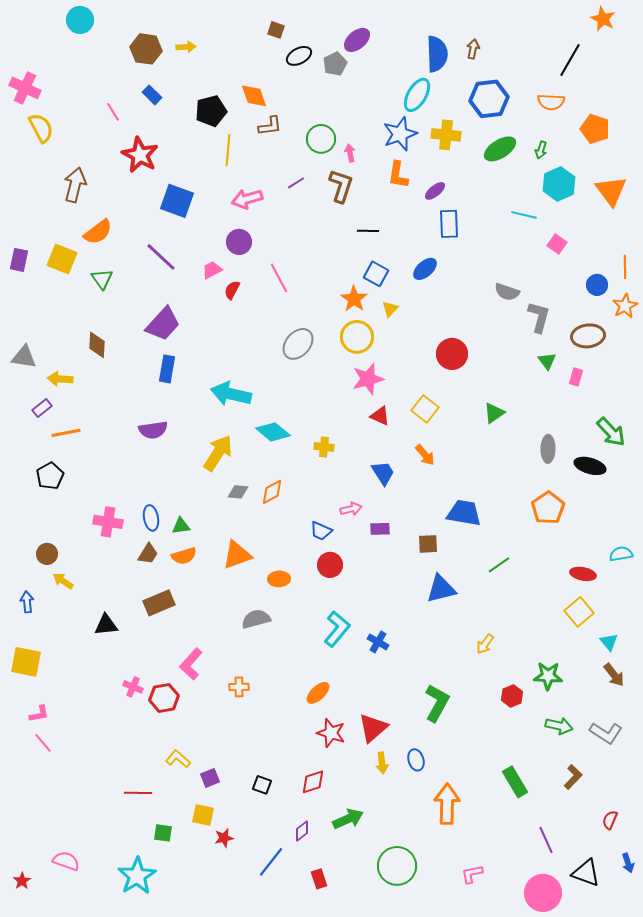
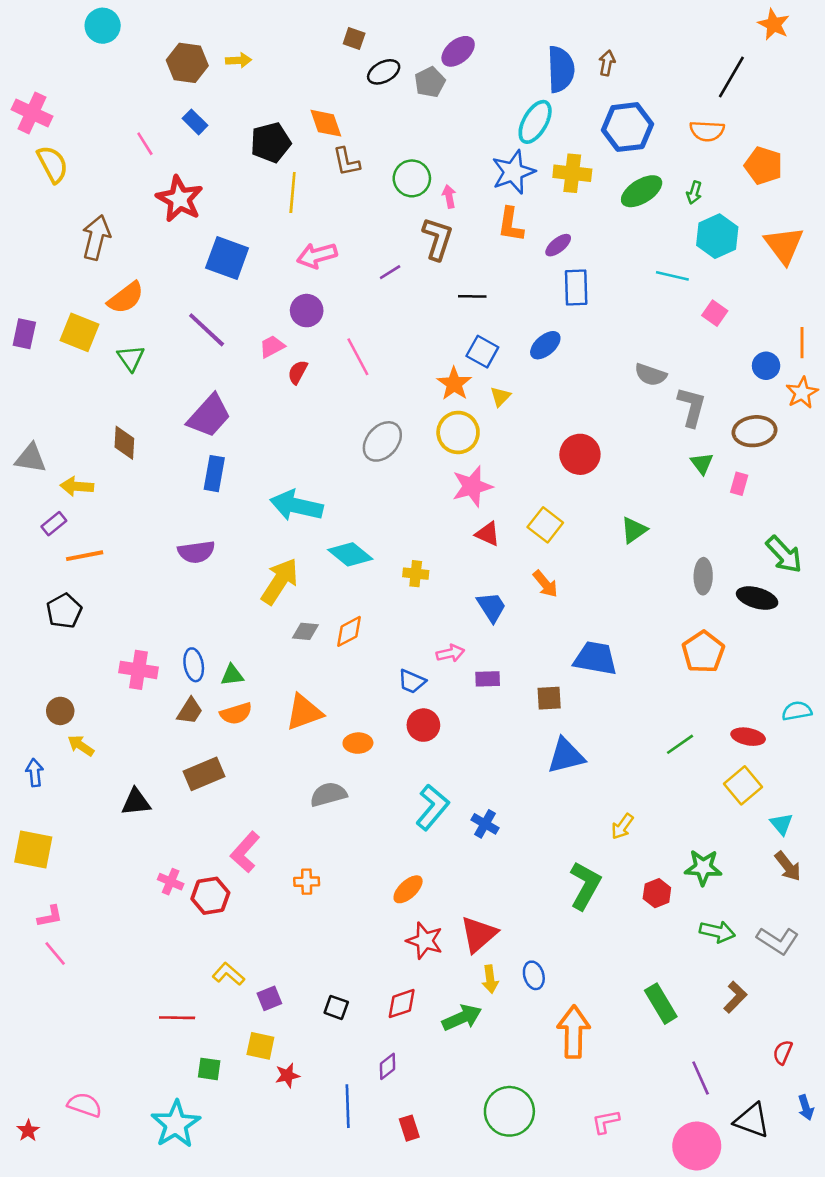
brown L-shape: (270, 126) -> (346, 162), turned 85
purple line: (296, 183) -> (390, 272), moved
green line: (499, 565) -> (680, 744), moved
green L-shape: (437, 703) -> (585, 885), moved
green arrow: (348, 819) -> (462, 1018), moved
blue line: (271, 862) -> (348, 1106), turned -40

